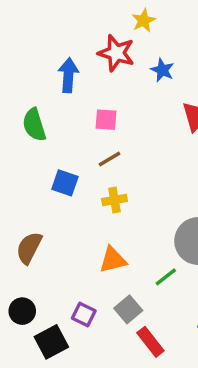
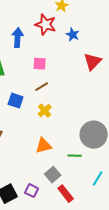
yellow cross: (115, 200) -> (45, 111), turned -32
green line: (166, 277) -> (75, 156), turned 40
purple square: (84, 315) -> (32, 191), moved

